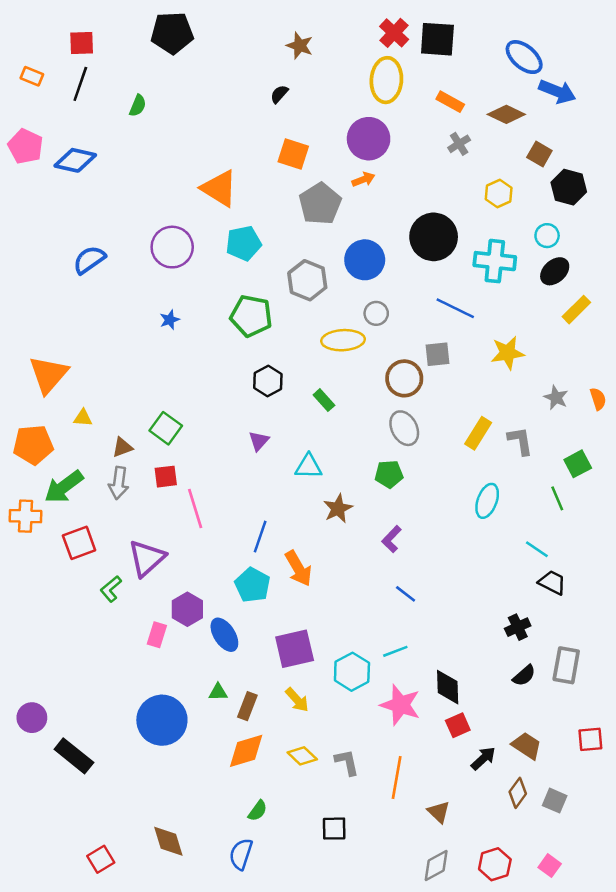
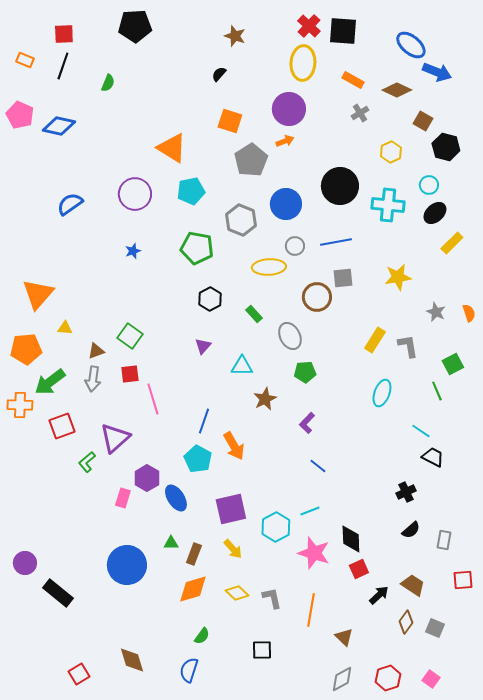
blue line: (455, 308) -> (336, 242), moved, turned -36
gray ellipse: (404, 428) -> (290, 336), moved
gray rectangle: (566, 665) -> (444, 540), moved, size x0.7

